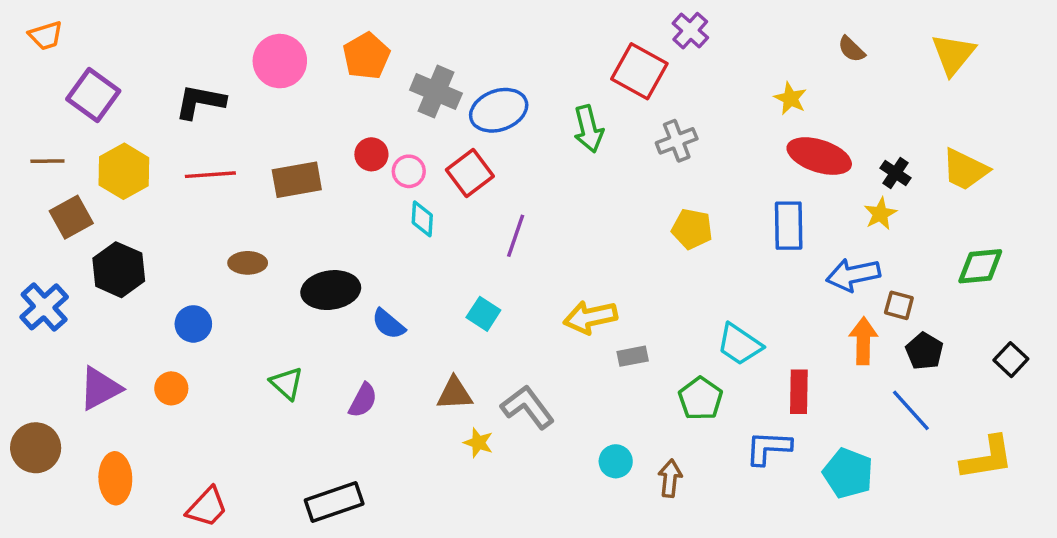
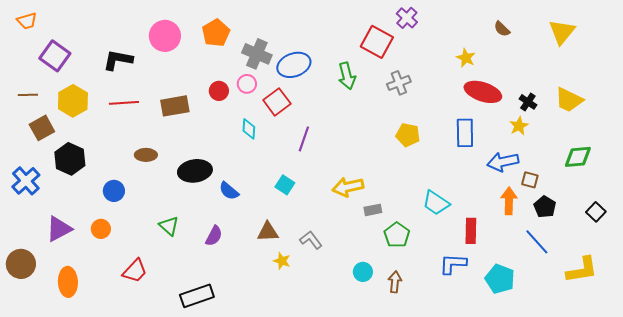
pink circle: (409, 171) -> (247, 84), moved
green pentagon: (700, 399) -> (397, 235), moved
gray L-shape: (527, 407) -> (311, 240), size x0.7
red trapezoid: (207, 507) -> (135, 271), moved

